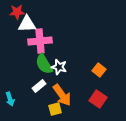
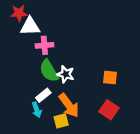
pink cross: (40, 41) -> (44, 45), size x0.7
orange square: (99, 70) -> (110, 78), turned -32
cyan arrow: (10, 99) -> (37, 110), moved

